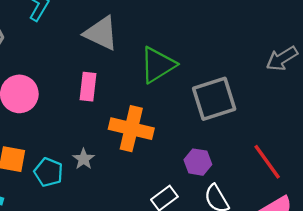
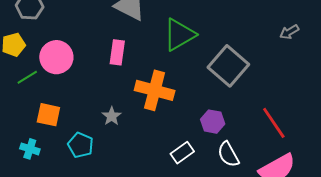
gray arrow: (282, 59) -> (289, 32), size x0.7
gray square: (214, 99) -> (228, 66), turned -33
cyan pentagon: (48, 172) -> (81, 145), moved

